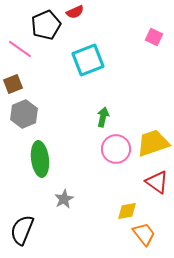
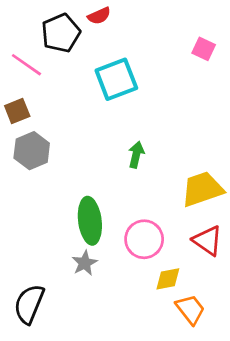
pink circle: (116, 149) -> (144, 239), moved
green ellipse: (40, 159) -> (90, 221), moved

